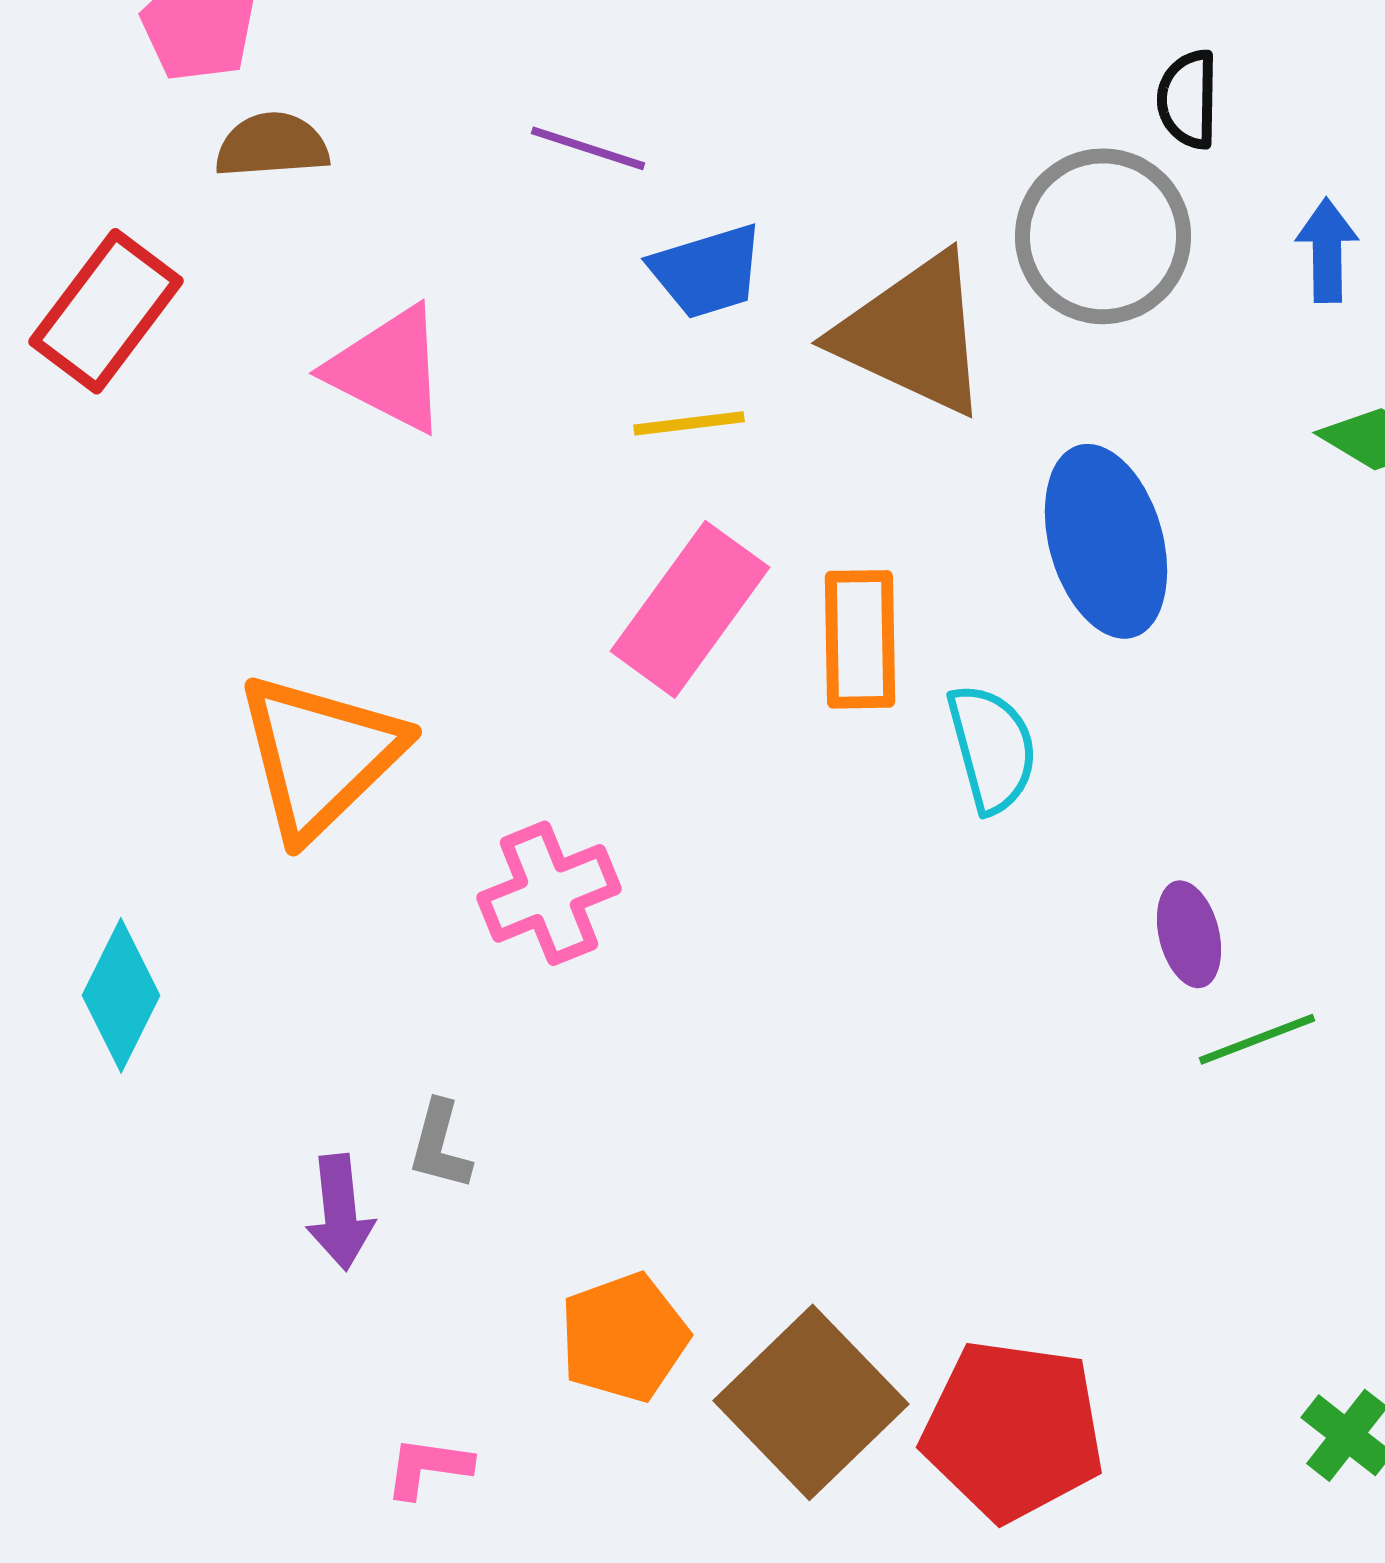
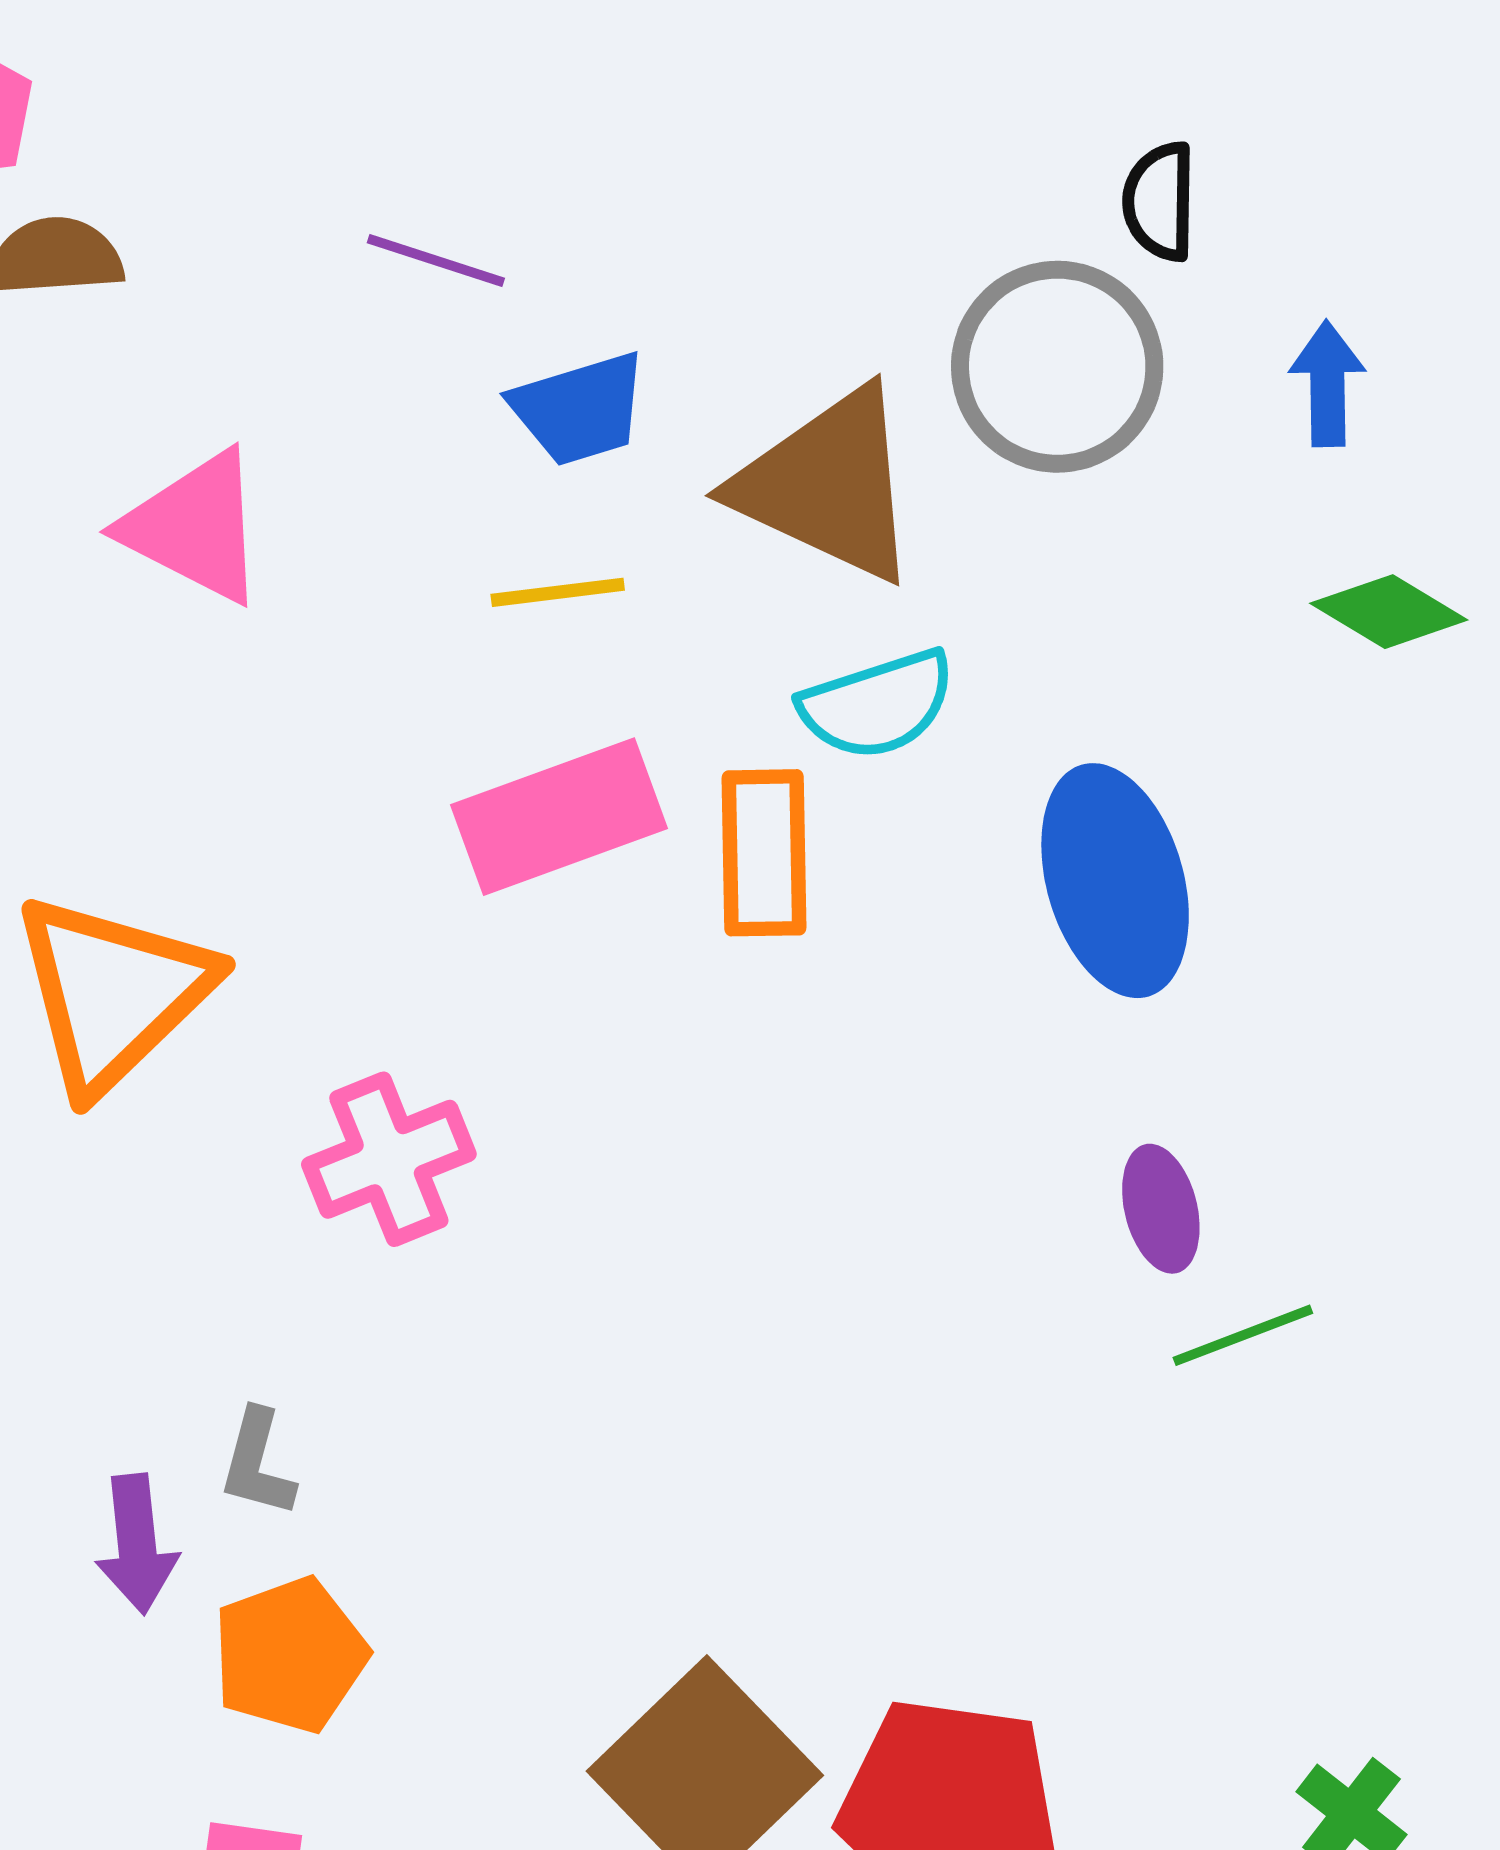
blue ellipse: (1106, 541) -> (1115, 881), moved
pink rectangle: (690, 609) -> (559, 817), turned 34
cyan semicircle: (992, 748) -> (877, 704), moved, turned 87
orange pentagon: (624, 1337) -> (290, 1655), moved

